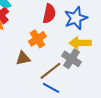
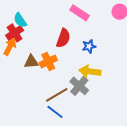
blue star: (76, 18) -> (89, 46), size x0.6
brown triangle: (23, 58) -> (31, 62), moved

